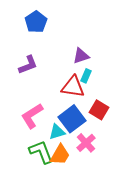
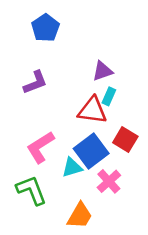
green L-shape: (41, 152) -> (32, 190), moved
orange trapezoid: (60, 155) -> (80, 216), moved

